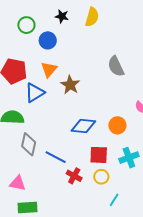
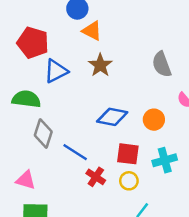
gray semicircle: (116, 66) -> (162, 64), moved
orange triangle: (49, 69) -> (92, 31), moved, turned -48

